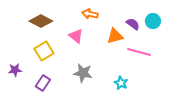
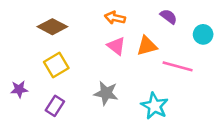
cyan circle: (153, 21) -> (203, 34), moved
purple semicircle: (133, 24) -> (169, 17), moved
pink triangle: (76, 36) -> (116, 46), moved
cyan star: (121, 83) -> (155, 106), size x1.5

